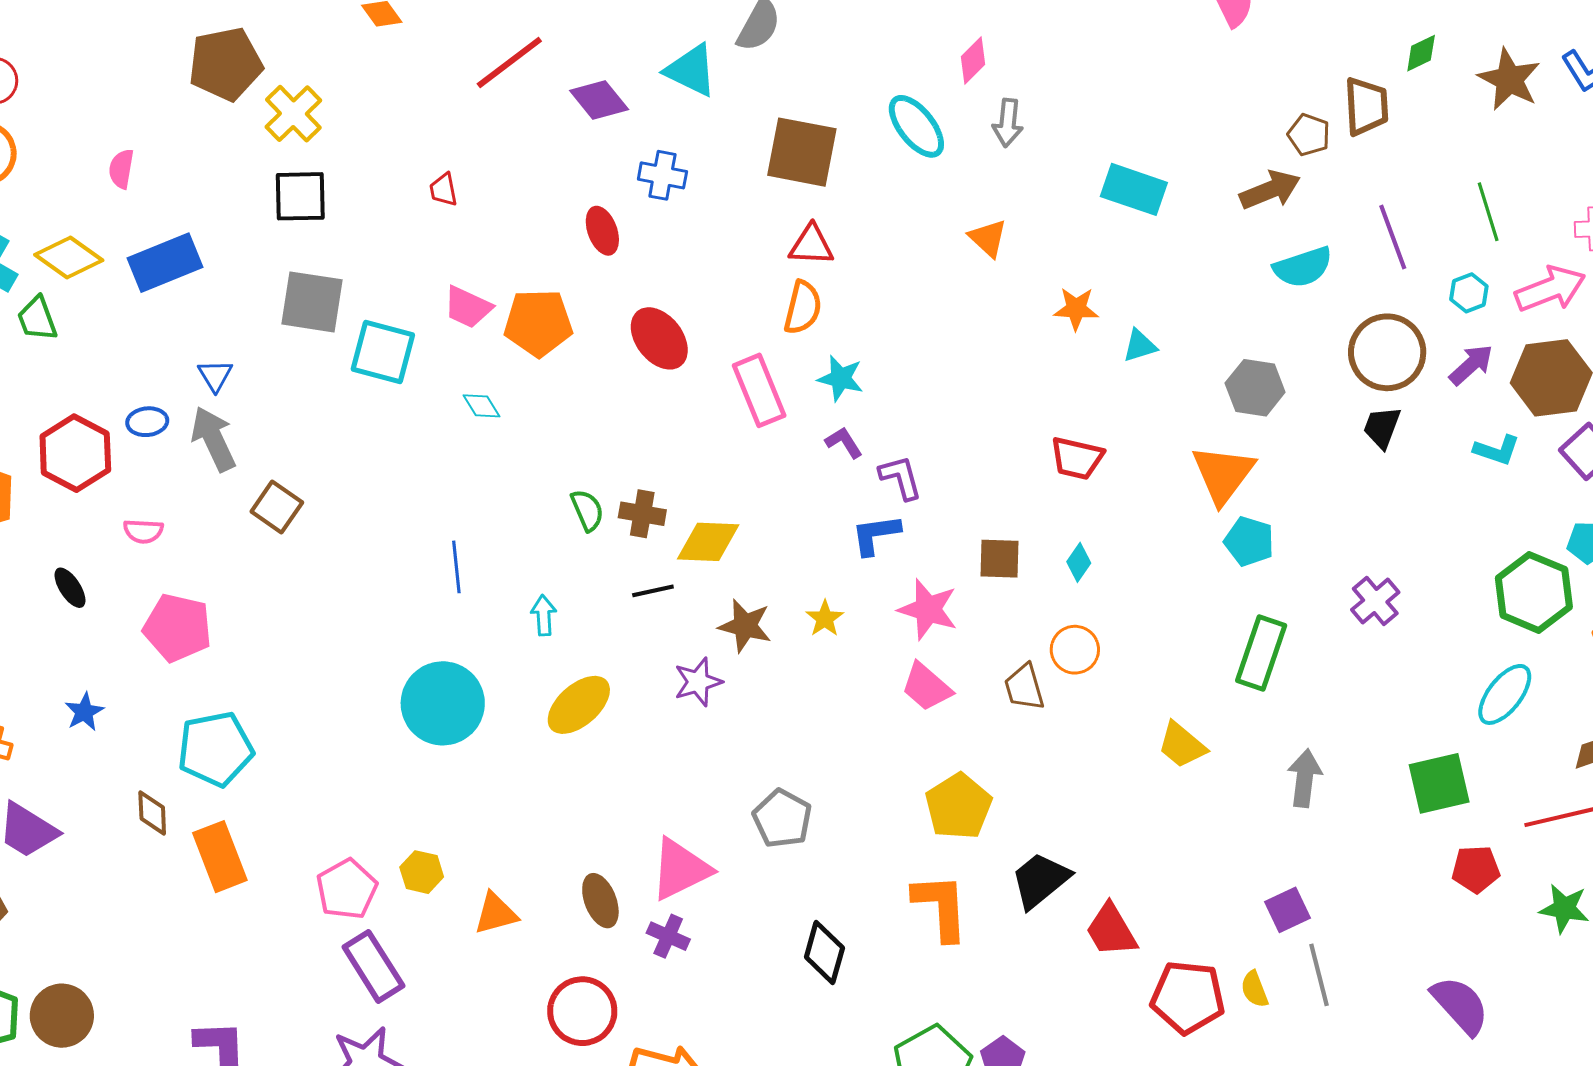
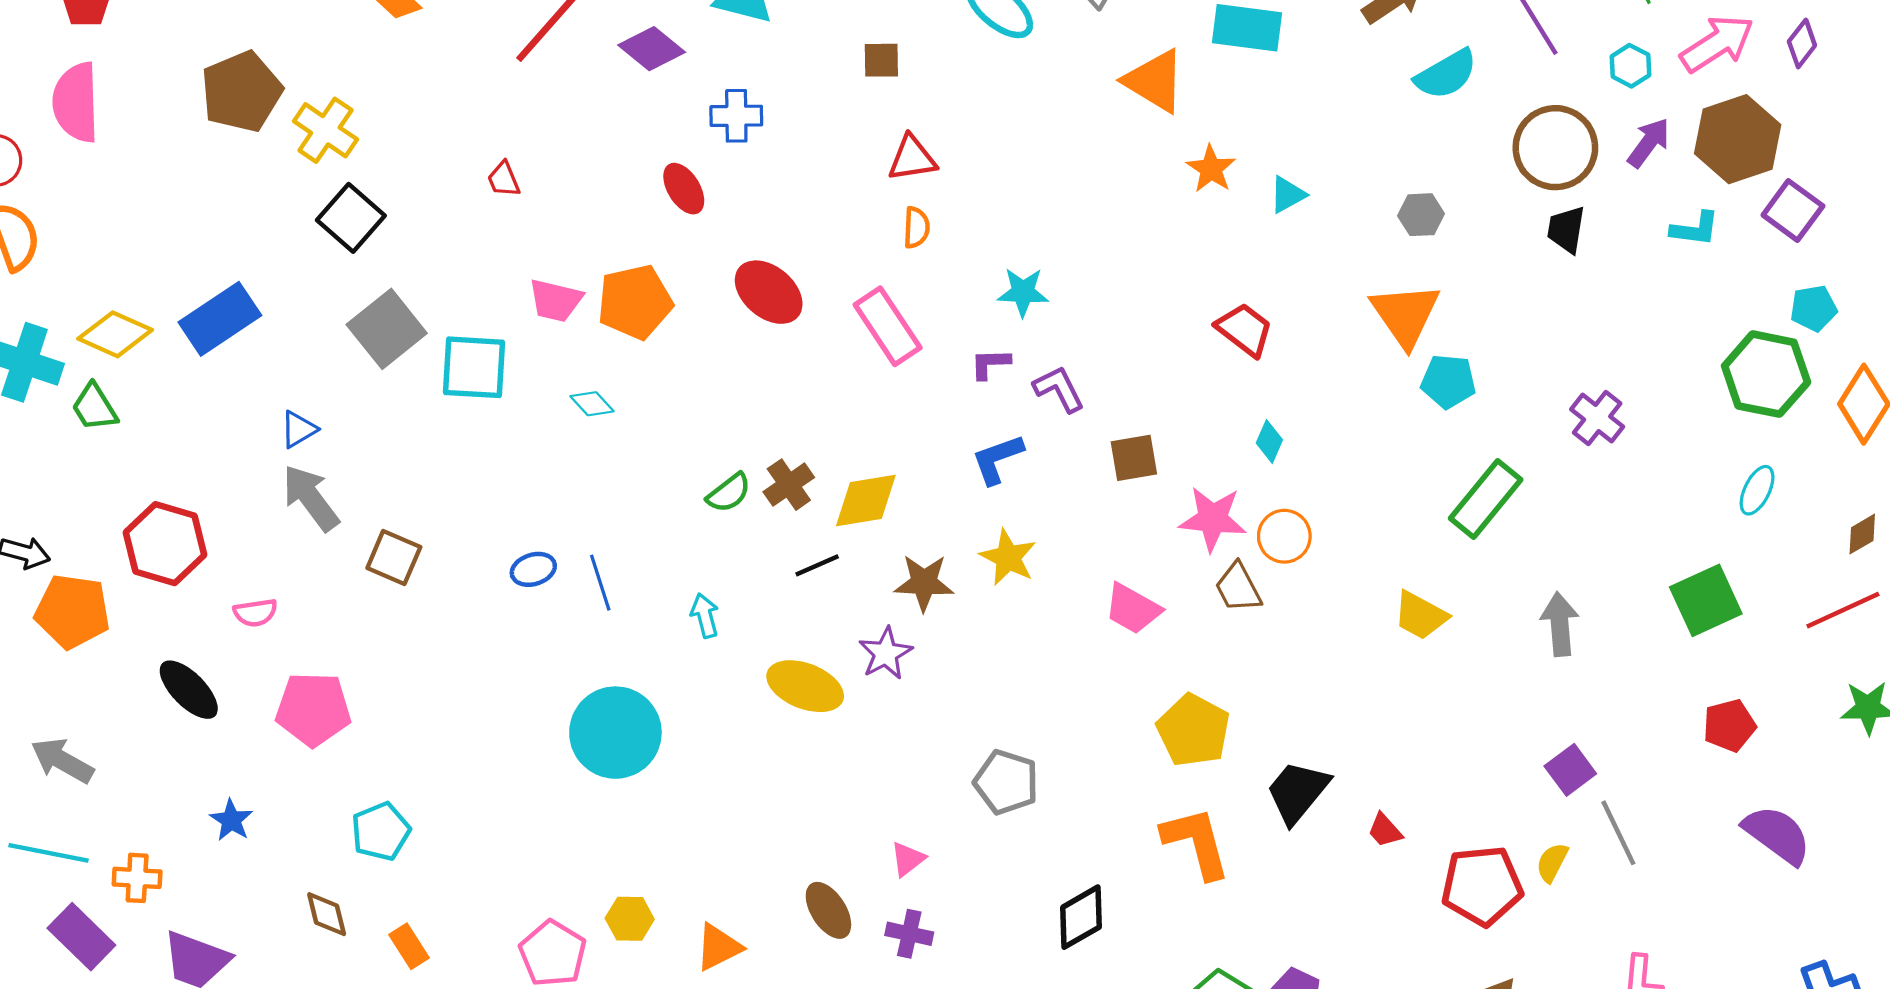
brown square: (802, 152) -> (881, 60), size x0.5
pink semicircle: (121, 169) -> (76, 102), moved, size x1.8
black square: (300, 196) -> (351, 218), turned -36
orange triangle: (988, 238) -> (1155, 81), moved, size x1.5
gray square: (312, 302) -> (387, 329), turned -36
orange semicircle: (803, 308) -> (916, 227), size x0.7
orange star: (1076, 309) -> (1211, 169), turned -30
blue triangle: (215, 375) -> (299, 429), turned 42
cyan star: (841, 378) -> (1023, 292), moved
gray hexagon: (1255, 388) -> (1421, 215), size x0.7
blue ellipse: (147, 422) -> (533, 569), moved
purple L-shape: (844, 442) -> (990, 364), turned -48
red trapezoid: (1077, 458) -> (1245, 330), turned -144
green semicircle: (587, 510) -> (729, 493), turned 87
brown cross: (642, 514) -> (789, 485), turned -33
blue L-shape: (876, 535) -> (997, 459), moved
brown square: (1000, 559) -> (1134, 458), moved
black ellipse: (70, 588) -> (189, 690), size x1.5
pink star: (928, 609) -> (1213, 519), moved
yellow star: (825, 618) -> (1008, 557), size x1.4
green rectangle: (1261, 653) -> (1486, 499), turned 32
cyan ellipse: (1505, 694) -> (1757, 490), size x0.7
yellow ellipse: (579, 705) -> (805, 686), moved, turned 74
cyan pentagon: (215, 749) -> (381, 831), size x0.7
orange rectangle: (220, 857) -> (409, 946), size x0.6
pink triangle: (680, 869) -> (908, 859), size x0.5
red pentagon: (1476, 869) -> (1729, 725), moved
red trapezoid: (1111, 930) -> (1385, 830), size x0.6
black diamond: (824, 953) -> (1081, 917), turned 56
yellow semicircle: (1254, 989) -> (1552, 862), turned 60

